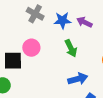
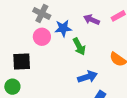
blue star: (62, 20) -> (63, 28), moved
pink circle: (31, 48) -> (42, 37), moved

